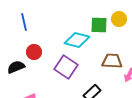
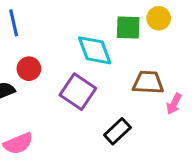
cyan diamond: (77, 40) -> (95, 50), turned 55

